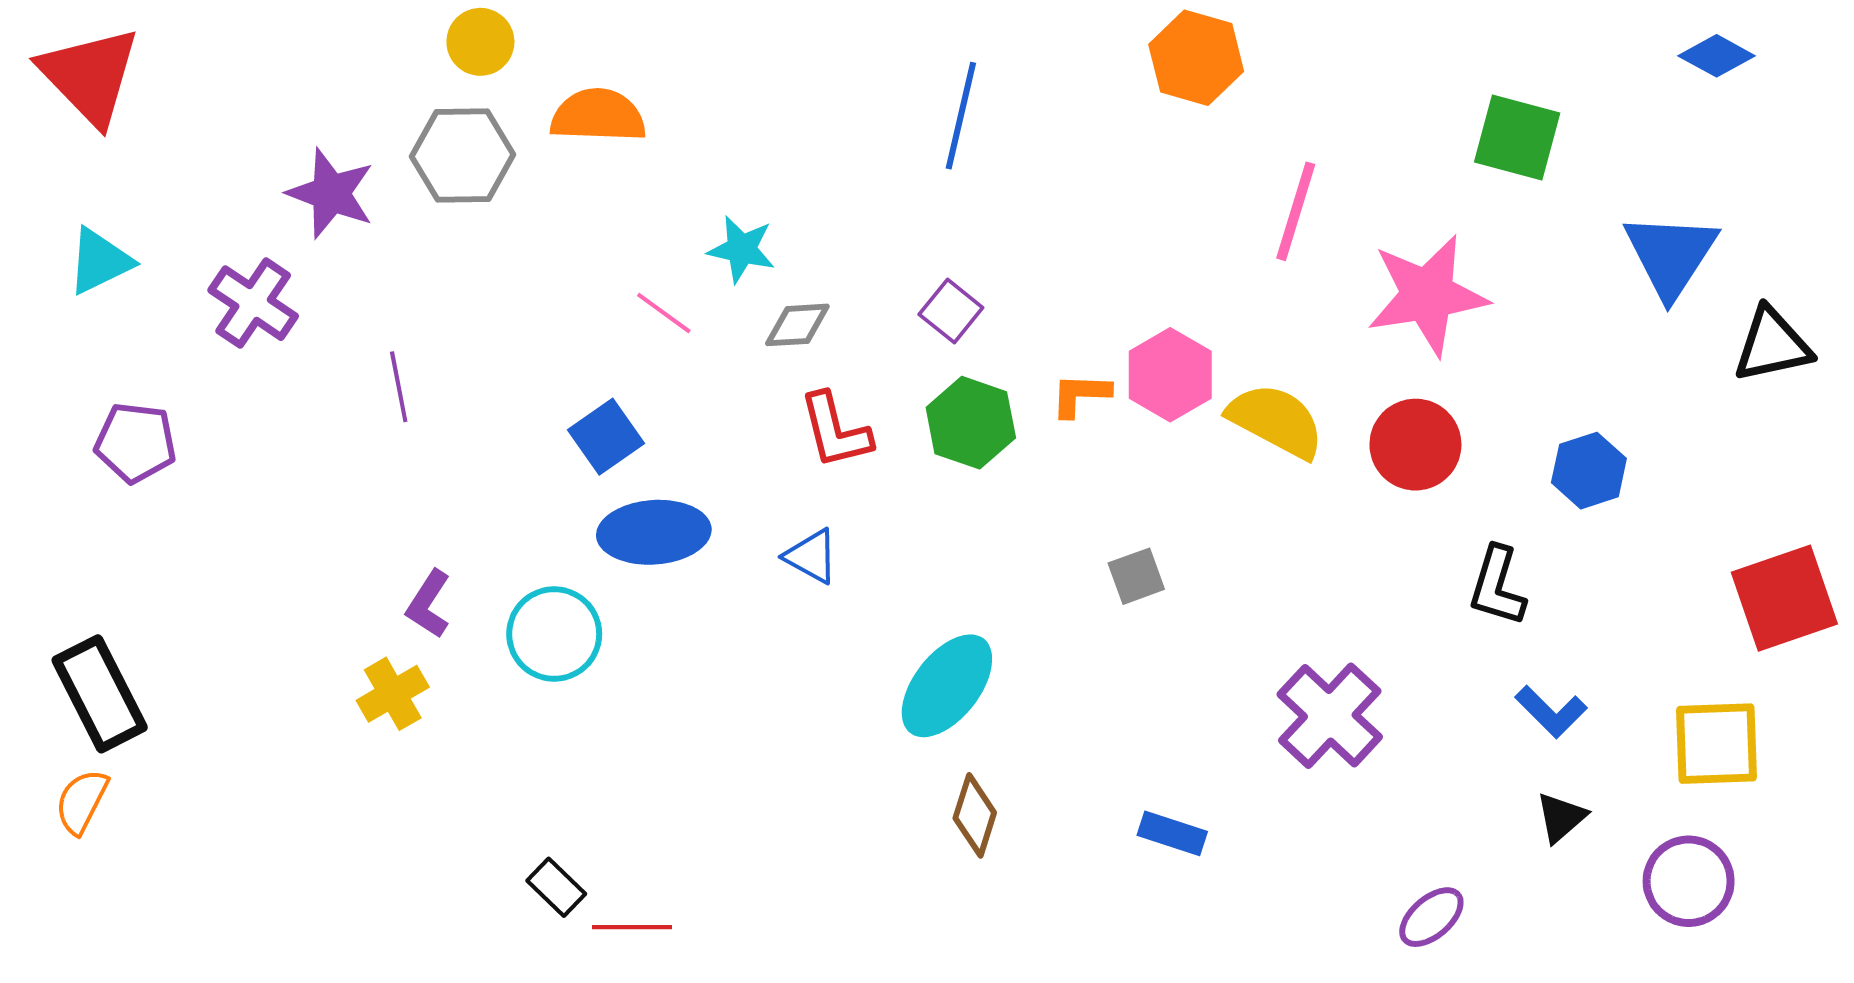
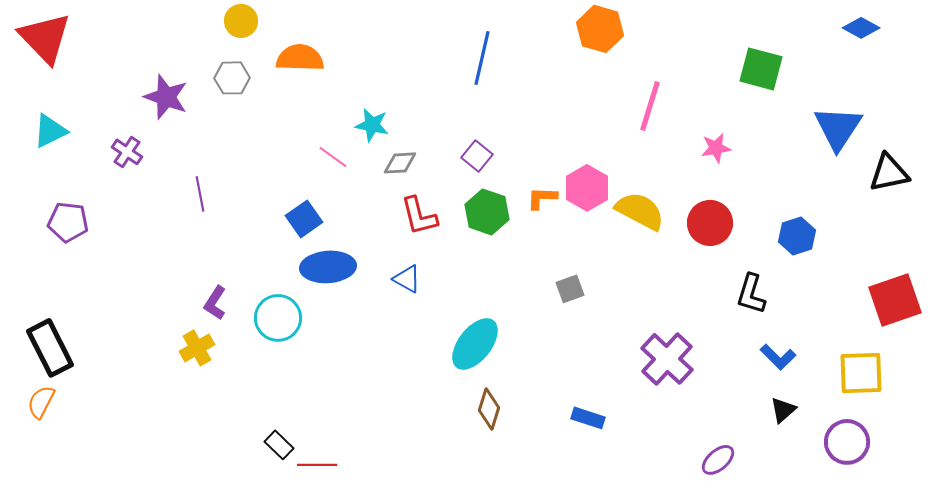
gray hexagon: (462, 156) -> (232, 78), size x0.7
pink star: (1427, 295) -> (716, 148), size x0.5
purple cross: (253, 303) -> (127, 152), size x0.7

